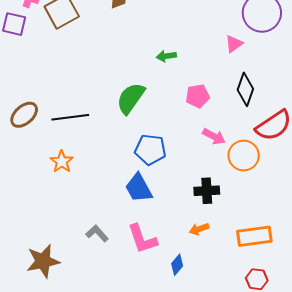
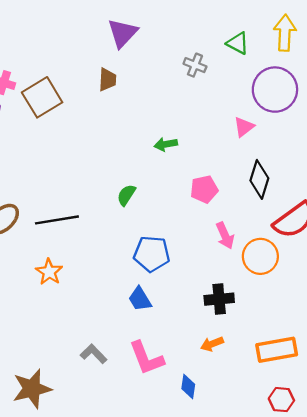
green semicircle: (131, 98) -> (126, 195), size x0.6
pink arrow: (214, 136) -> (225, 236), turned 40
blue trapezoid: (139, 188) -> (140, 299), size x0.7
blue diamond: (177, 265) -> (188, 387), turned -30

